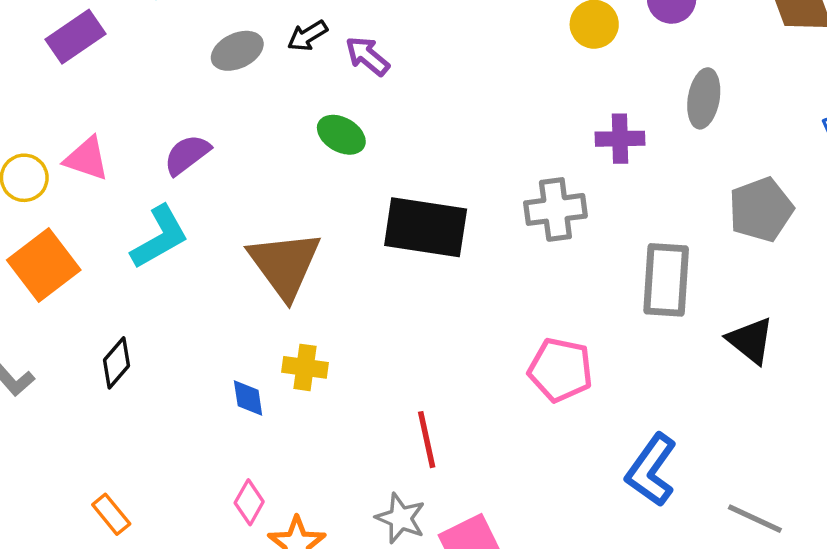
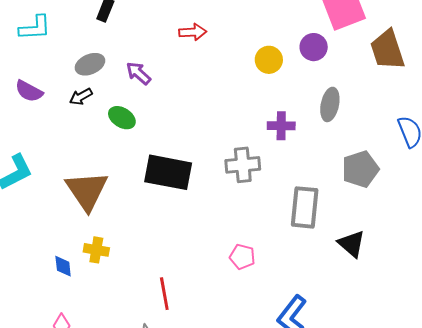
black arrow: (307, 36) -> (81, 97), moved
gray ellipse: (237, 51) -> (90, 64), moved
purple semicircle: (187, 155) -> (29, 91), moved, turned -116
pink pentagon: (560, 370) -> (242, 257), size x0.7

